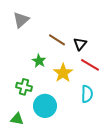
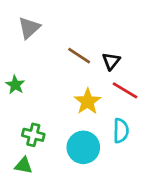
green star: (39, 61) -> (15, 85), moved
green cross: (24, 87) -> (33, 135), moved
cyan circle: (45, 106) -> (83, 147), moved

